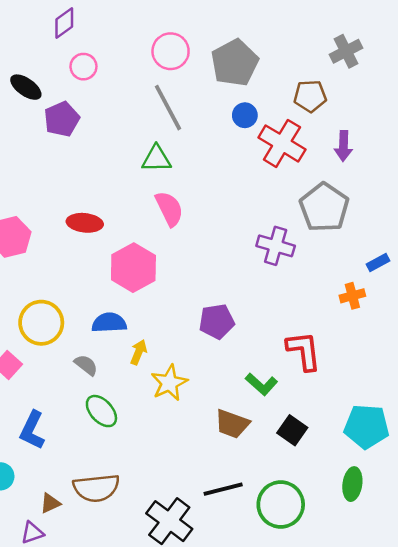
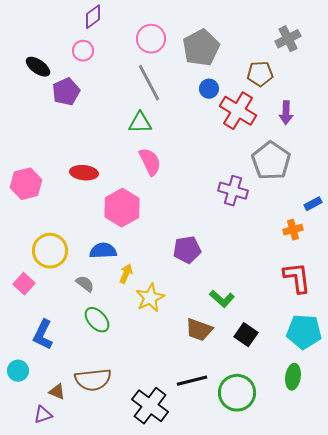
purple diamond: (64, 23) -> (93, 17), moved
red L-shape: (304, 351) -> (297, 278), moved
brown triangle: (50, 503) -> (57, 392), turned 48

